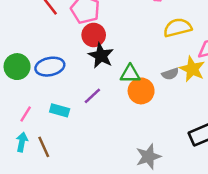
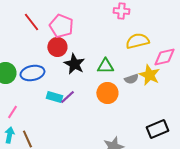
red circle: (94, 35) -> (57, 47), moved
green triangle: (130, 74) -> (105, 66), moved
cyan rectangle: (60, 110) -> (54, 97), moved

